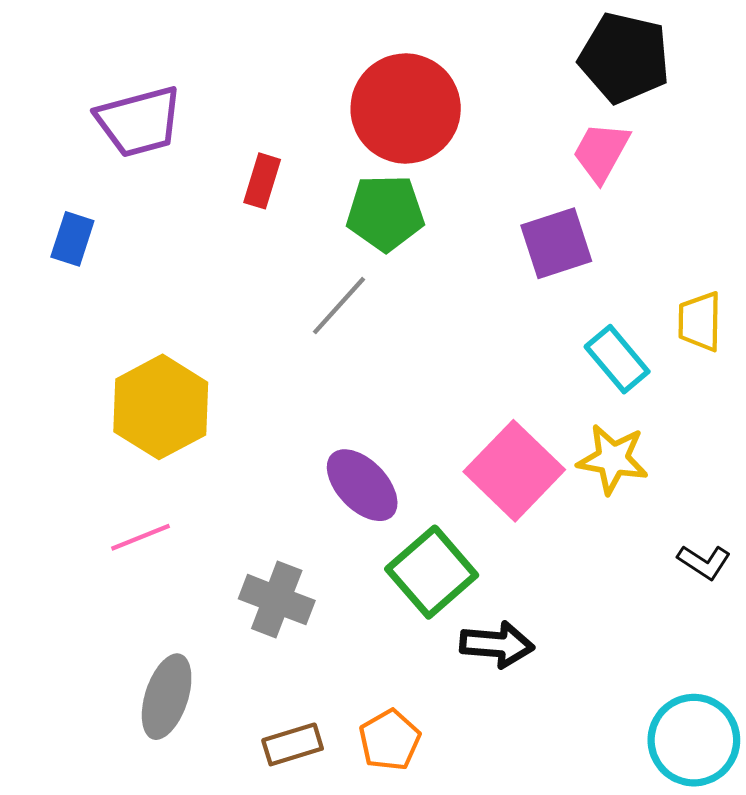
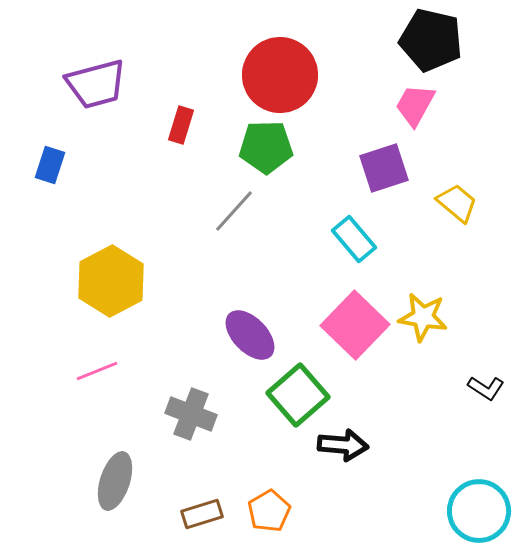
yellow trapezoid: (700, 321) -> (457, 203), moved, turned 129
cyan rectangle: (617, 359) -> (354, 239), moved

